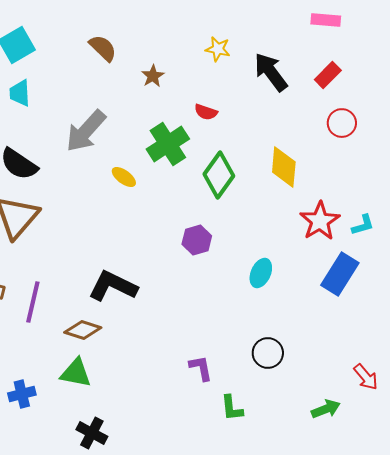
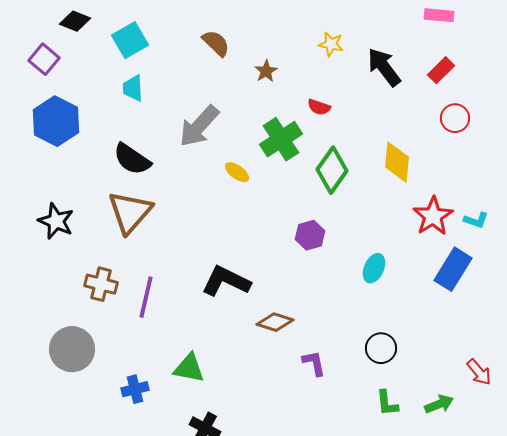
cyan L-shape: (363, 225) -> (476, 220), turned 35
brown diamond: (83, 330) -> (275, 322), moved
green L-shape: (232, 408) -> (387, 403), moved

